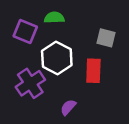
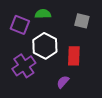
gray square: (106, 38) -> (82, 21), moved
purple semicircle: (68, 107) -> (63, 82), moved

